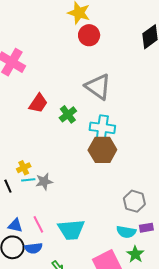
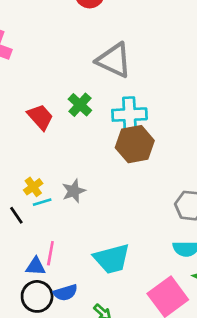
red trapezoid: (38, 103) -> (40, 117), moved, turned -65
gray star: (44, 182) -> (74, 191), moved
pink line: (38, 224) -> (50, 253), moved, turned 48

